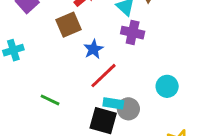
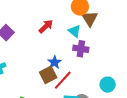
brown square: (69, 25) -> (48, 75), moved

